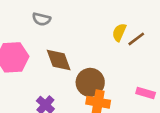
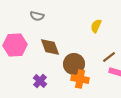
brown line: (136, 39) -> (109, 57), moved

